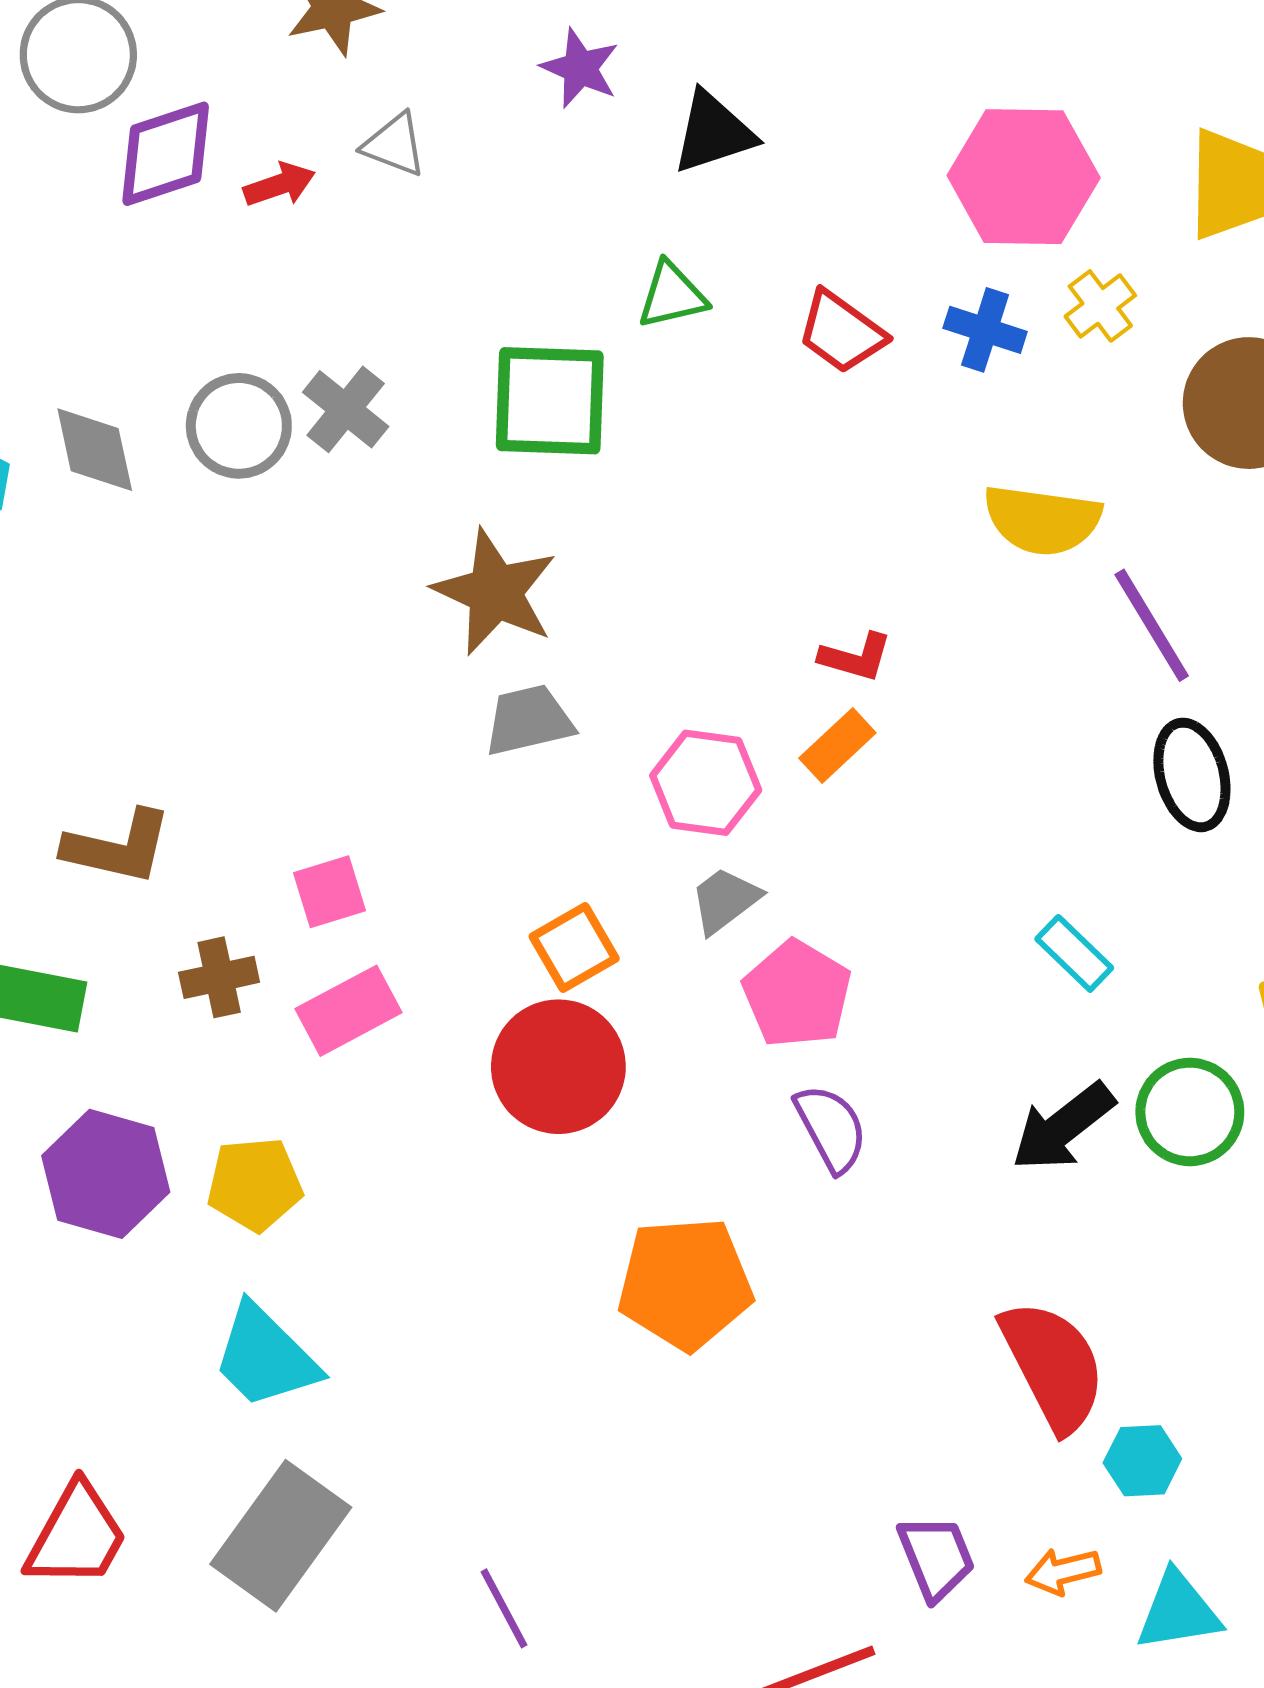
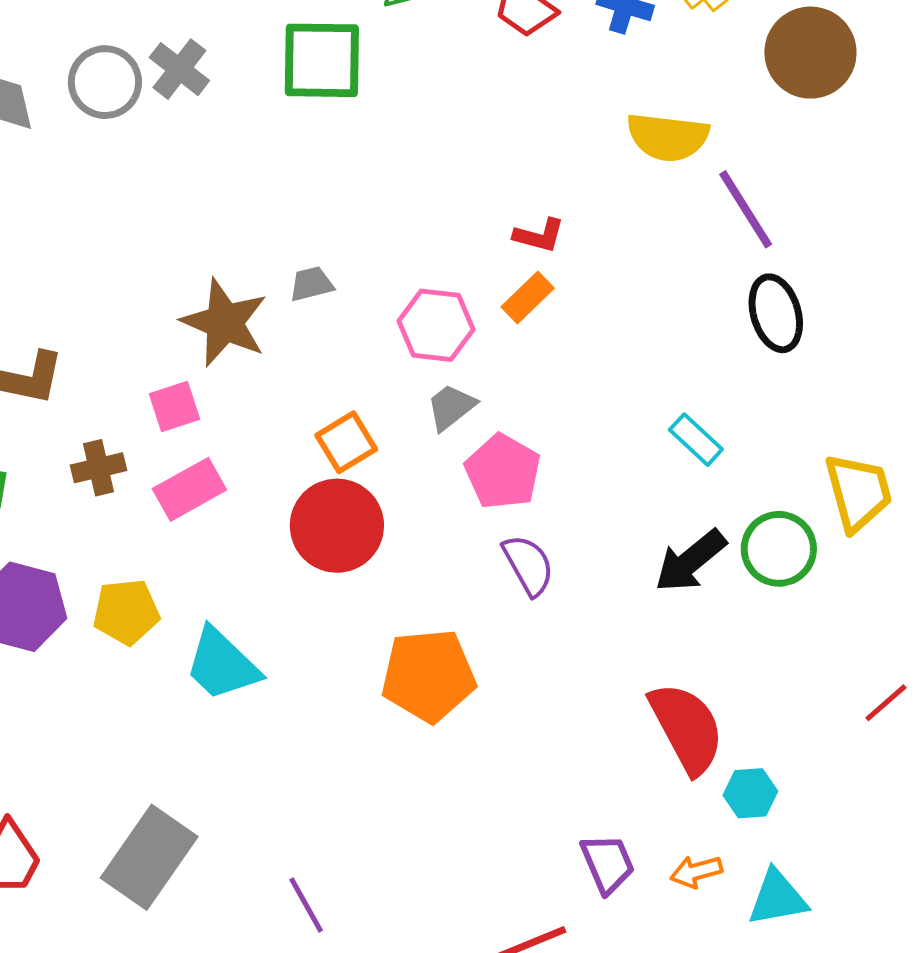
brown star: (495, 592) -> (224, 323), moved
gray trapezoid: (529, 720) -> (311, 284), size x0.7
cyan trapezoid: (265, 1357) -> (222, 664), moved

